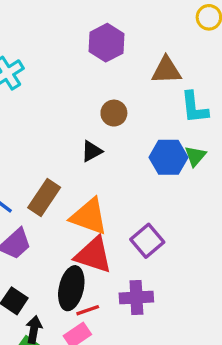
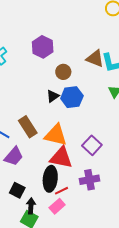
purple hexagon: (107, 43) -> (43, 47), moved
brown triangle: (166, 70) -> (95, 59), moved, turned 30
blue hexagon: (169, 157) -> (72, 97), moved
brown rectangle: (44, 197) -> (28, 127), turned -60

